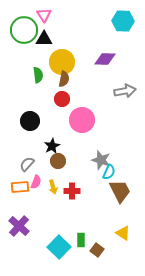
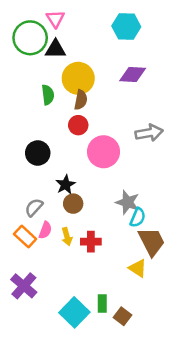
cyan hexagon: (123, 21) -> (126, 26), moved
gray arrow: (125, 91) -> (149, 133), moved
orange rectangle: (20, 187) -> (25, 237), turned 48
yellow triangle: (123, 233) -> (138, 268), moved

